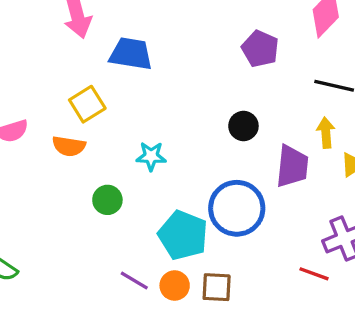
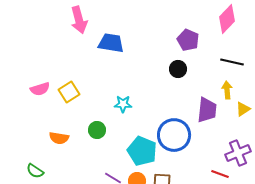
yellow square: (87, 104) -> (69, 92), moved
black circle: (243, 126) -> (178, 69), moved
orange semicircle: (69, 146) -> (59, 138), moved

